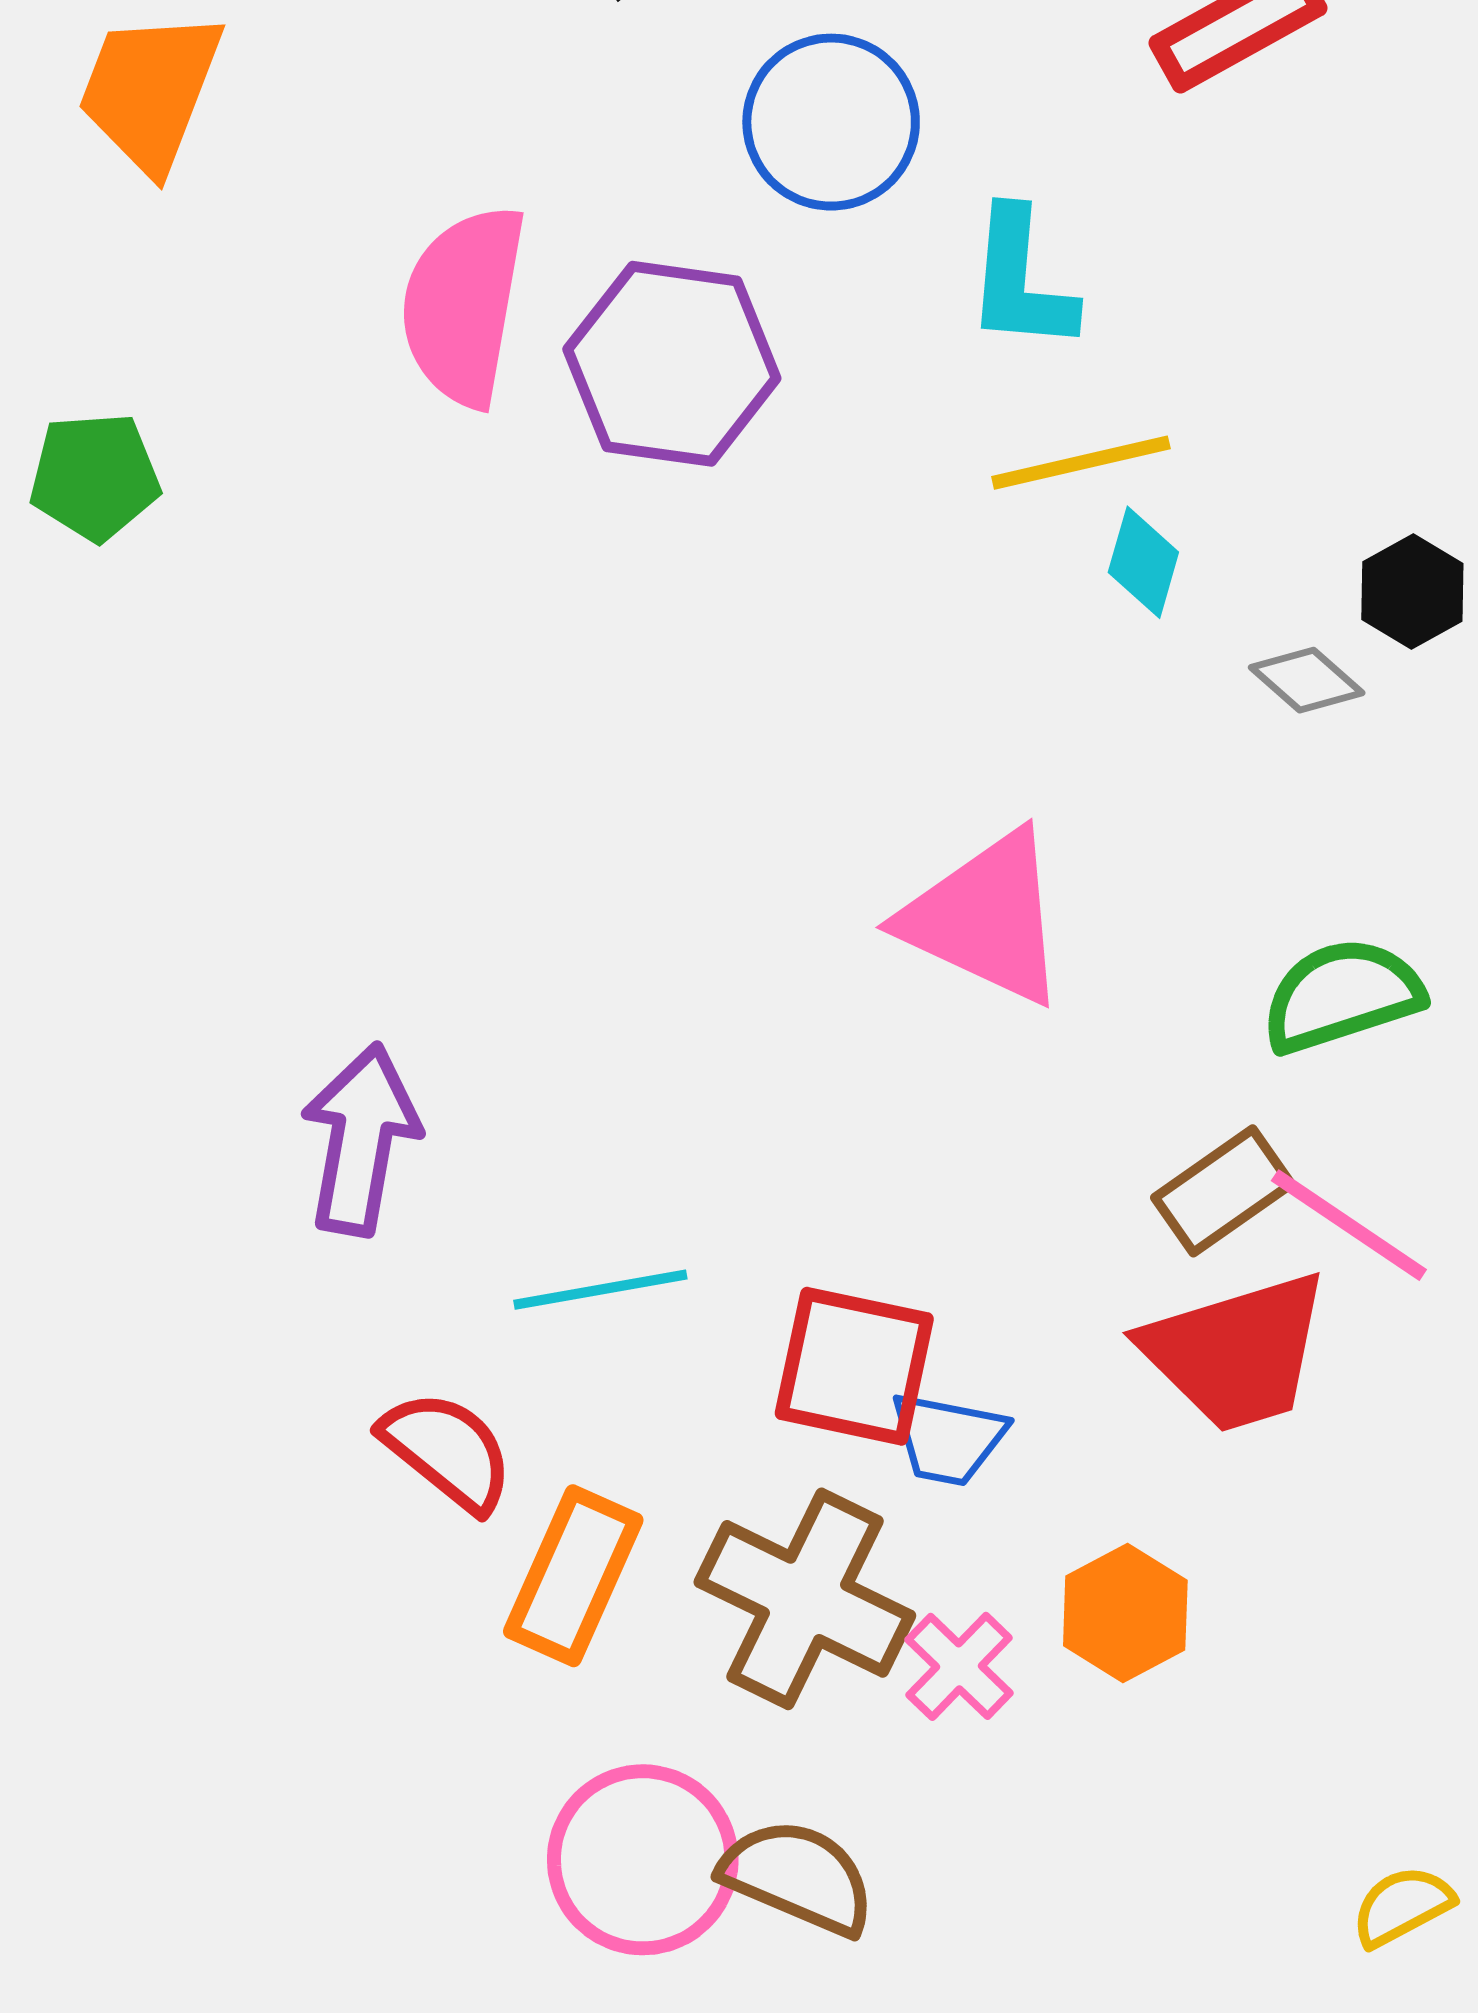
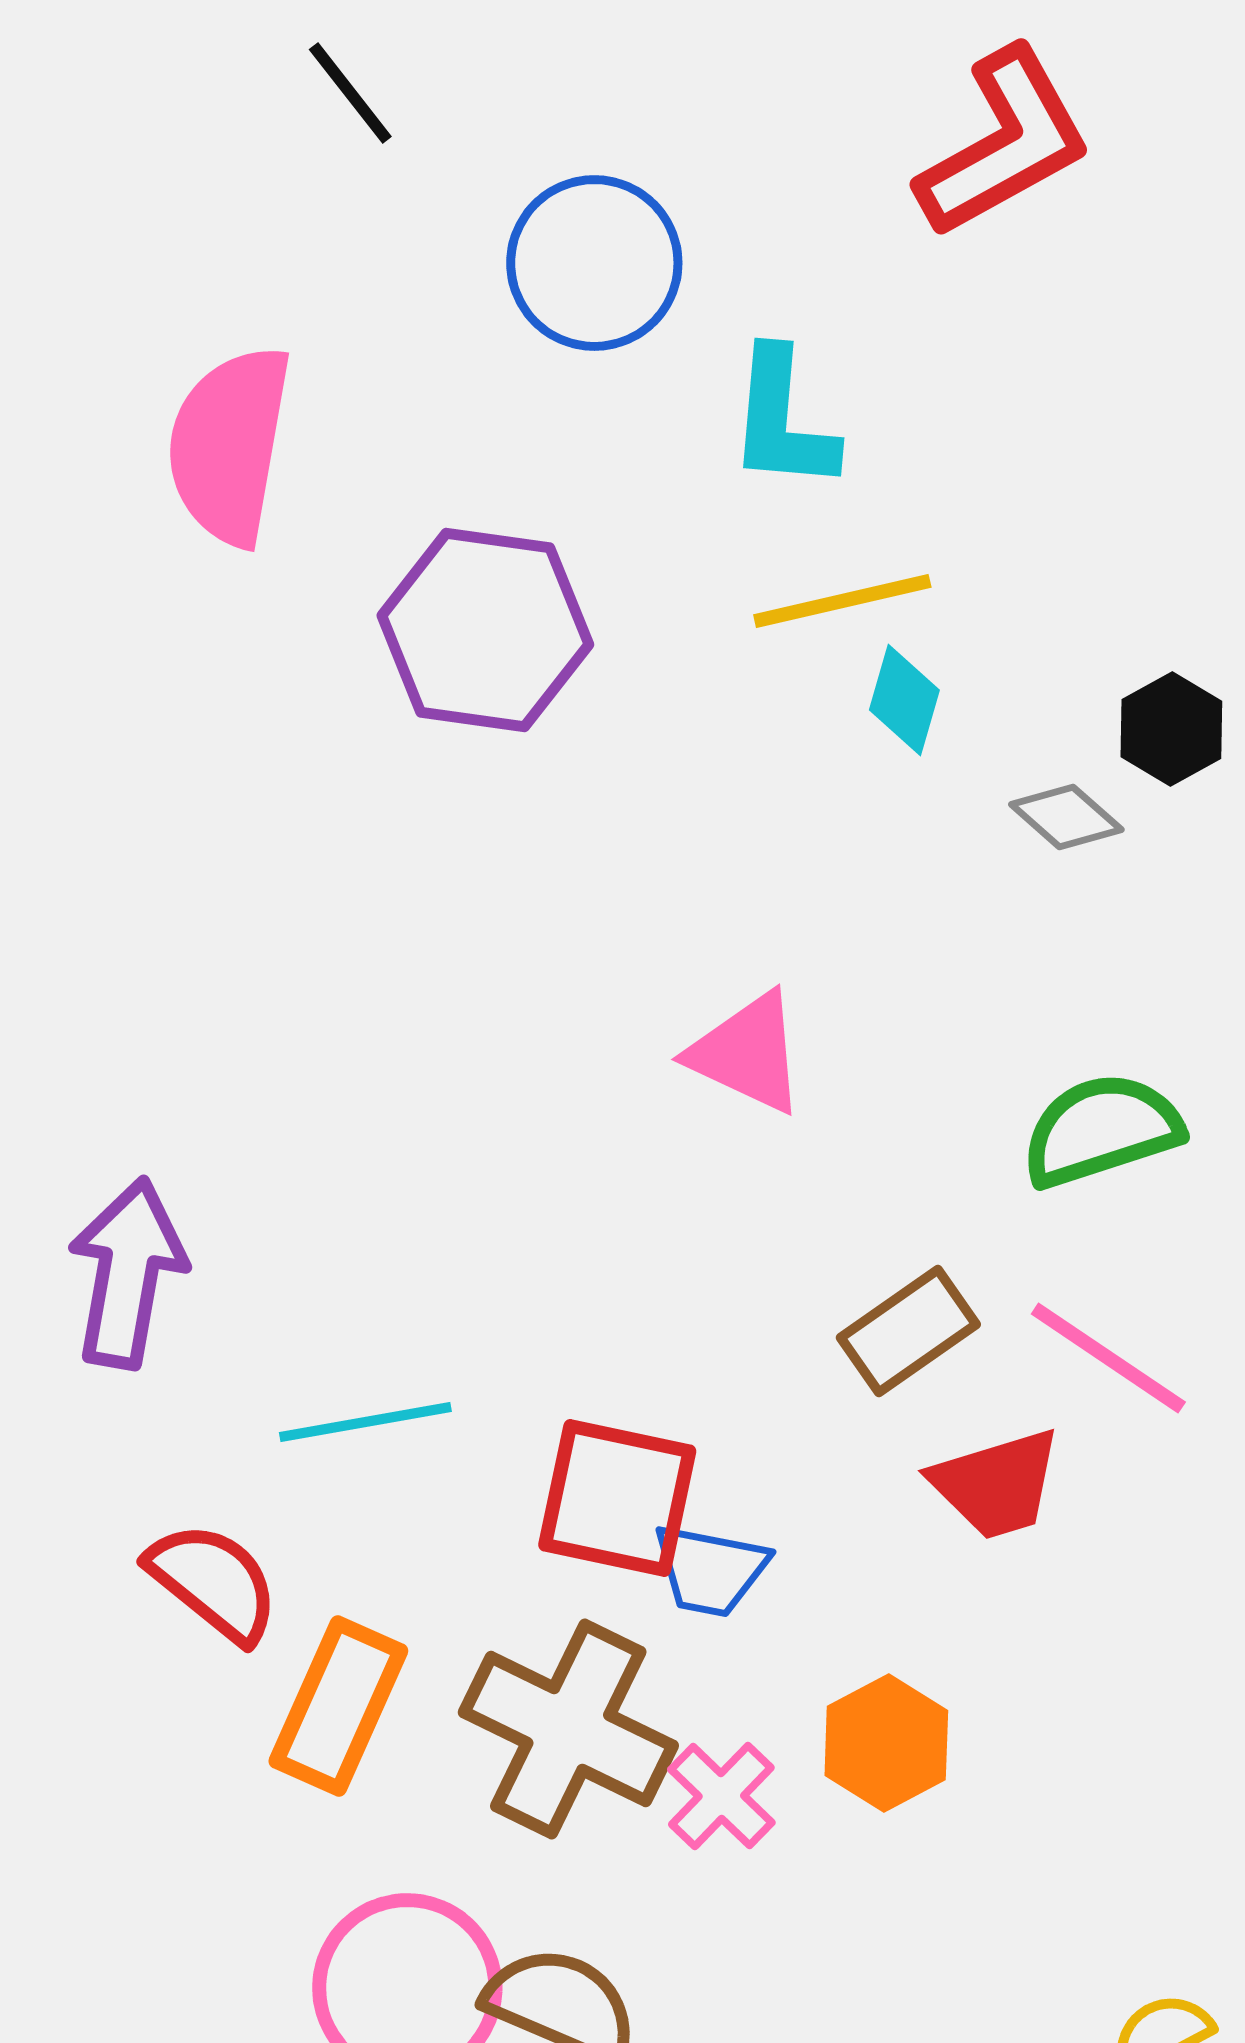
purple hexagon: (672, 364) -> (485, 630), moved
pink triangle: (985, 918) -> (747, 1053), size x0.7
brown rectangle: (1223, 1191) -> (908, 1331), moved
red trapezoid: (1236, 1352) -> (996, 1484), size x0.7

